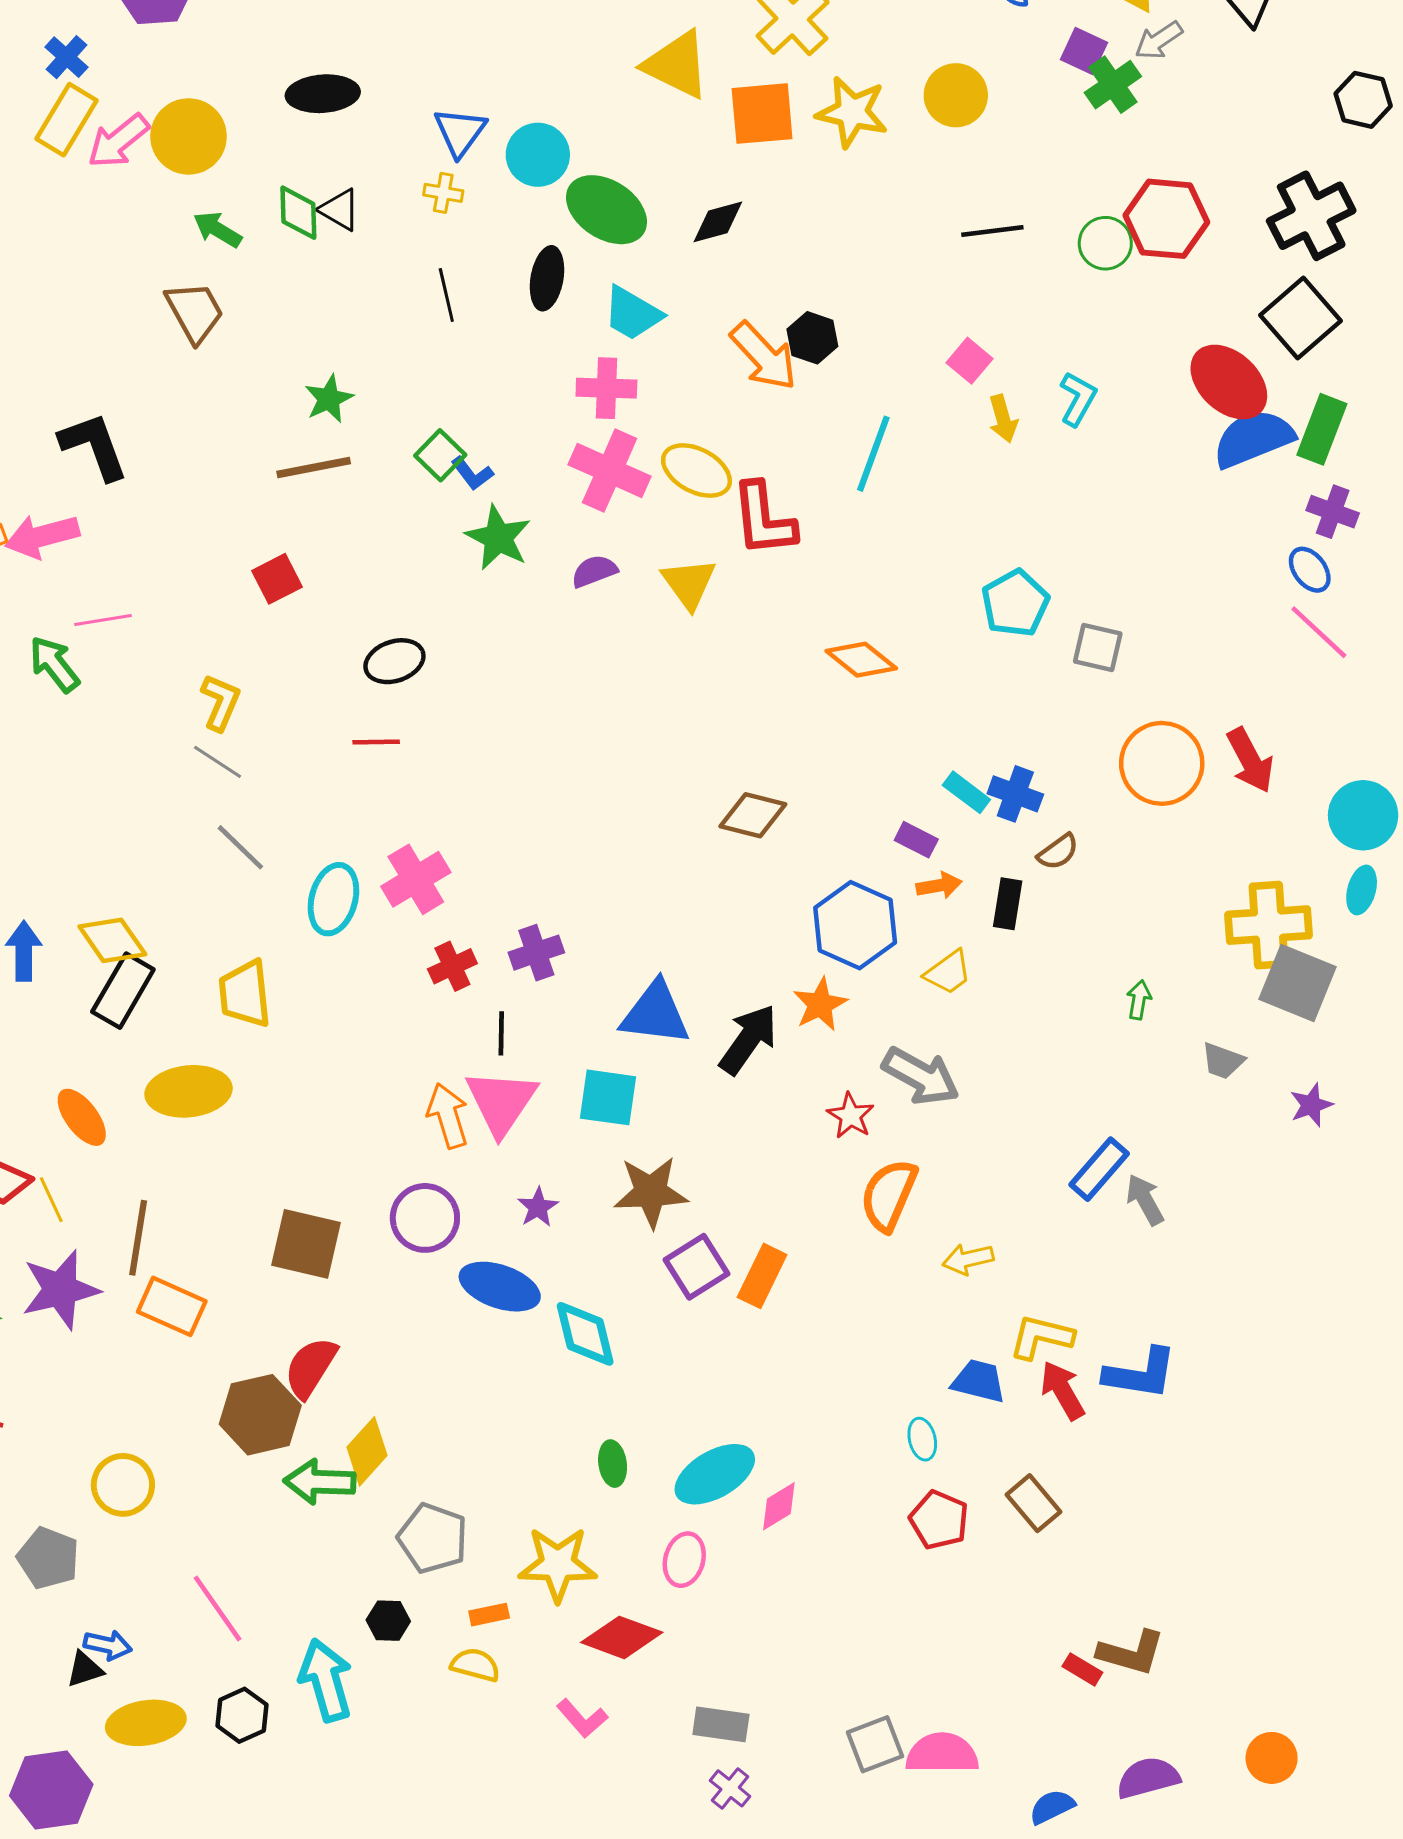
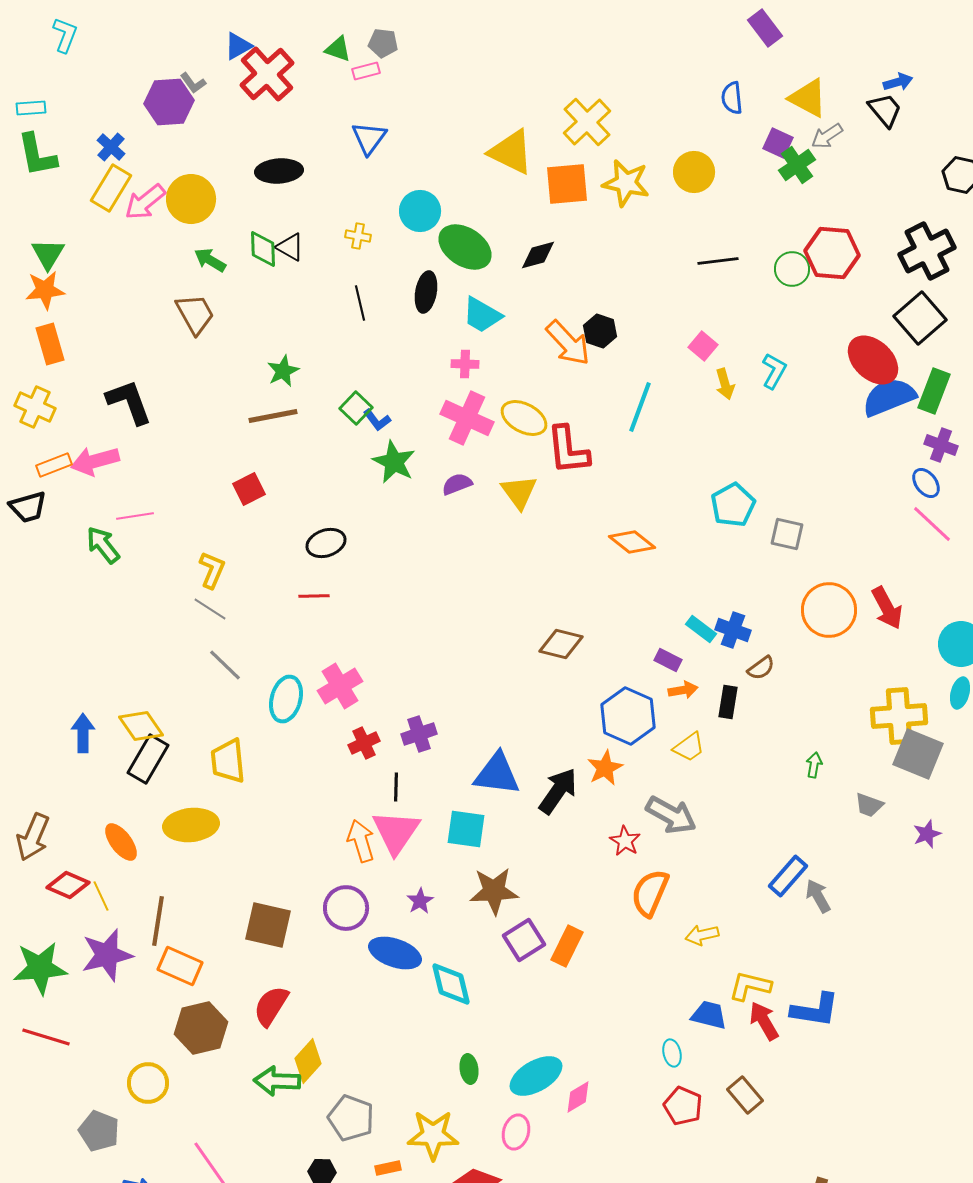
blue triangle: (460, 132) -> (369, 138), moved
pink cross: (606, 388) -> (465, 364), size x0.7
brown hexagon: (260, 1415) -> (201, 1028), moved

